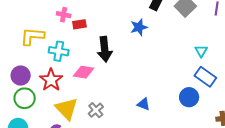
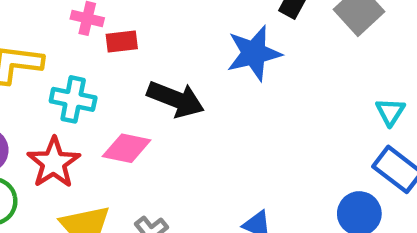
blue star: (139, 27) -> (254, 53), size x1.4
black arrow: (105, 49) -> (176, 99), turned -65

